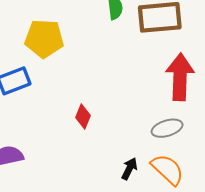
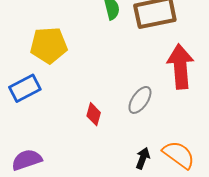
gray ellipse: (167, 128) -> (140, 100), moved, turned -32

